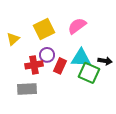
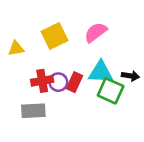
yellow triangle: (13, 39) -> (16, 49), turned 32
purple circle: (47, 55) -> (58, 82), moved

